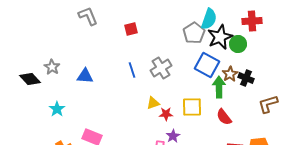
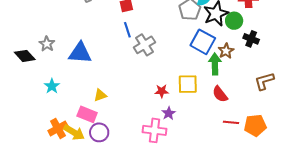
gray cross: (161, 68) -> (144, 45), moved
blue line: (132, 70) -> (127, 30), moved
blue triangle: (85, 76) -> (80, 53), size x1.4
black cross: (246, 78) -> (251, 39), moved
yellow triangle: (153, 103) -> (100, 95), moved

